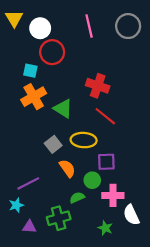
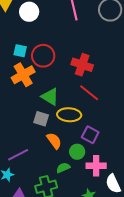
red circle: (52, 52) -> (43, 56), moved
green triangle: (63, 109) -> (50, 97), moved
gray square: (53, 144) -> (41, 119), turned -35
purple square: (106, 162) -> (90, 135), turned 30

